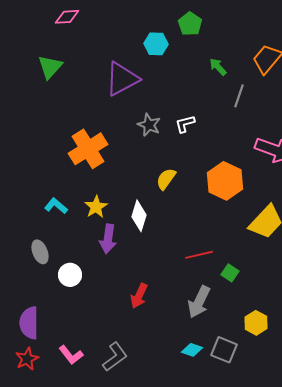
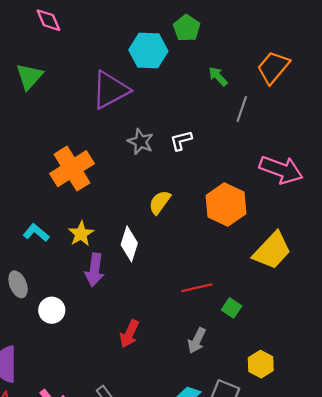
pink diamond: (67, 17) -> (48, 20), turned 70
cyan hexagon: (156, 44) -> (148, 51), size x1.4
gray arrow: (199, 302) -> (197, 341), size x0.7

